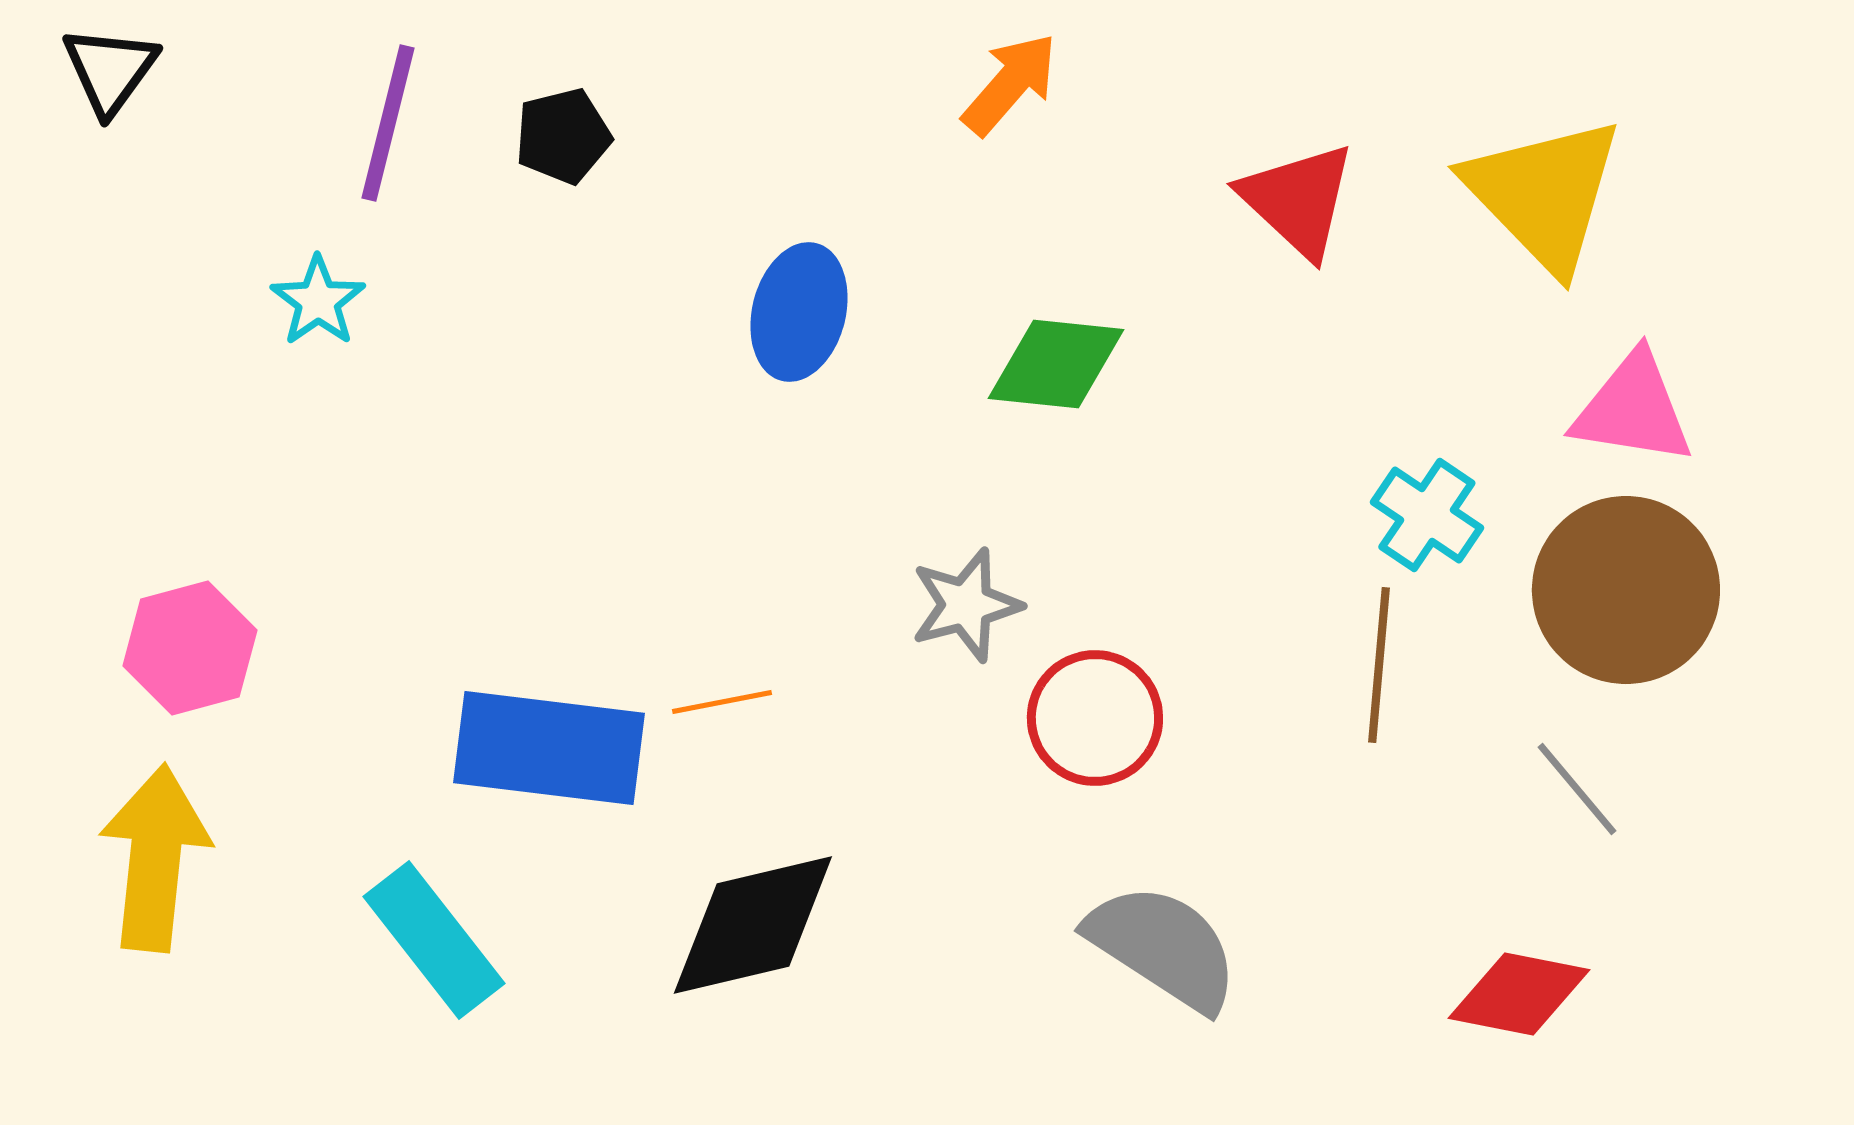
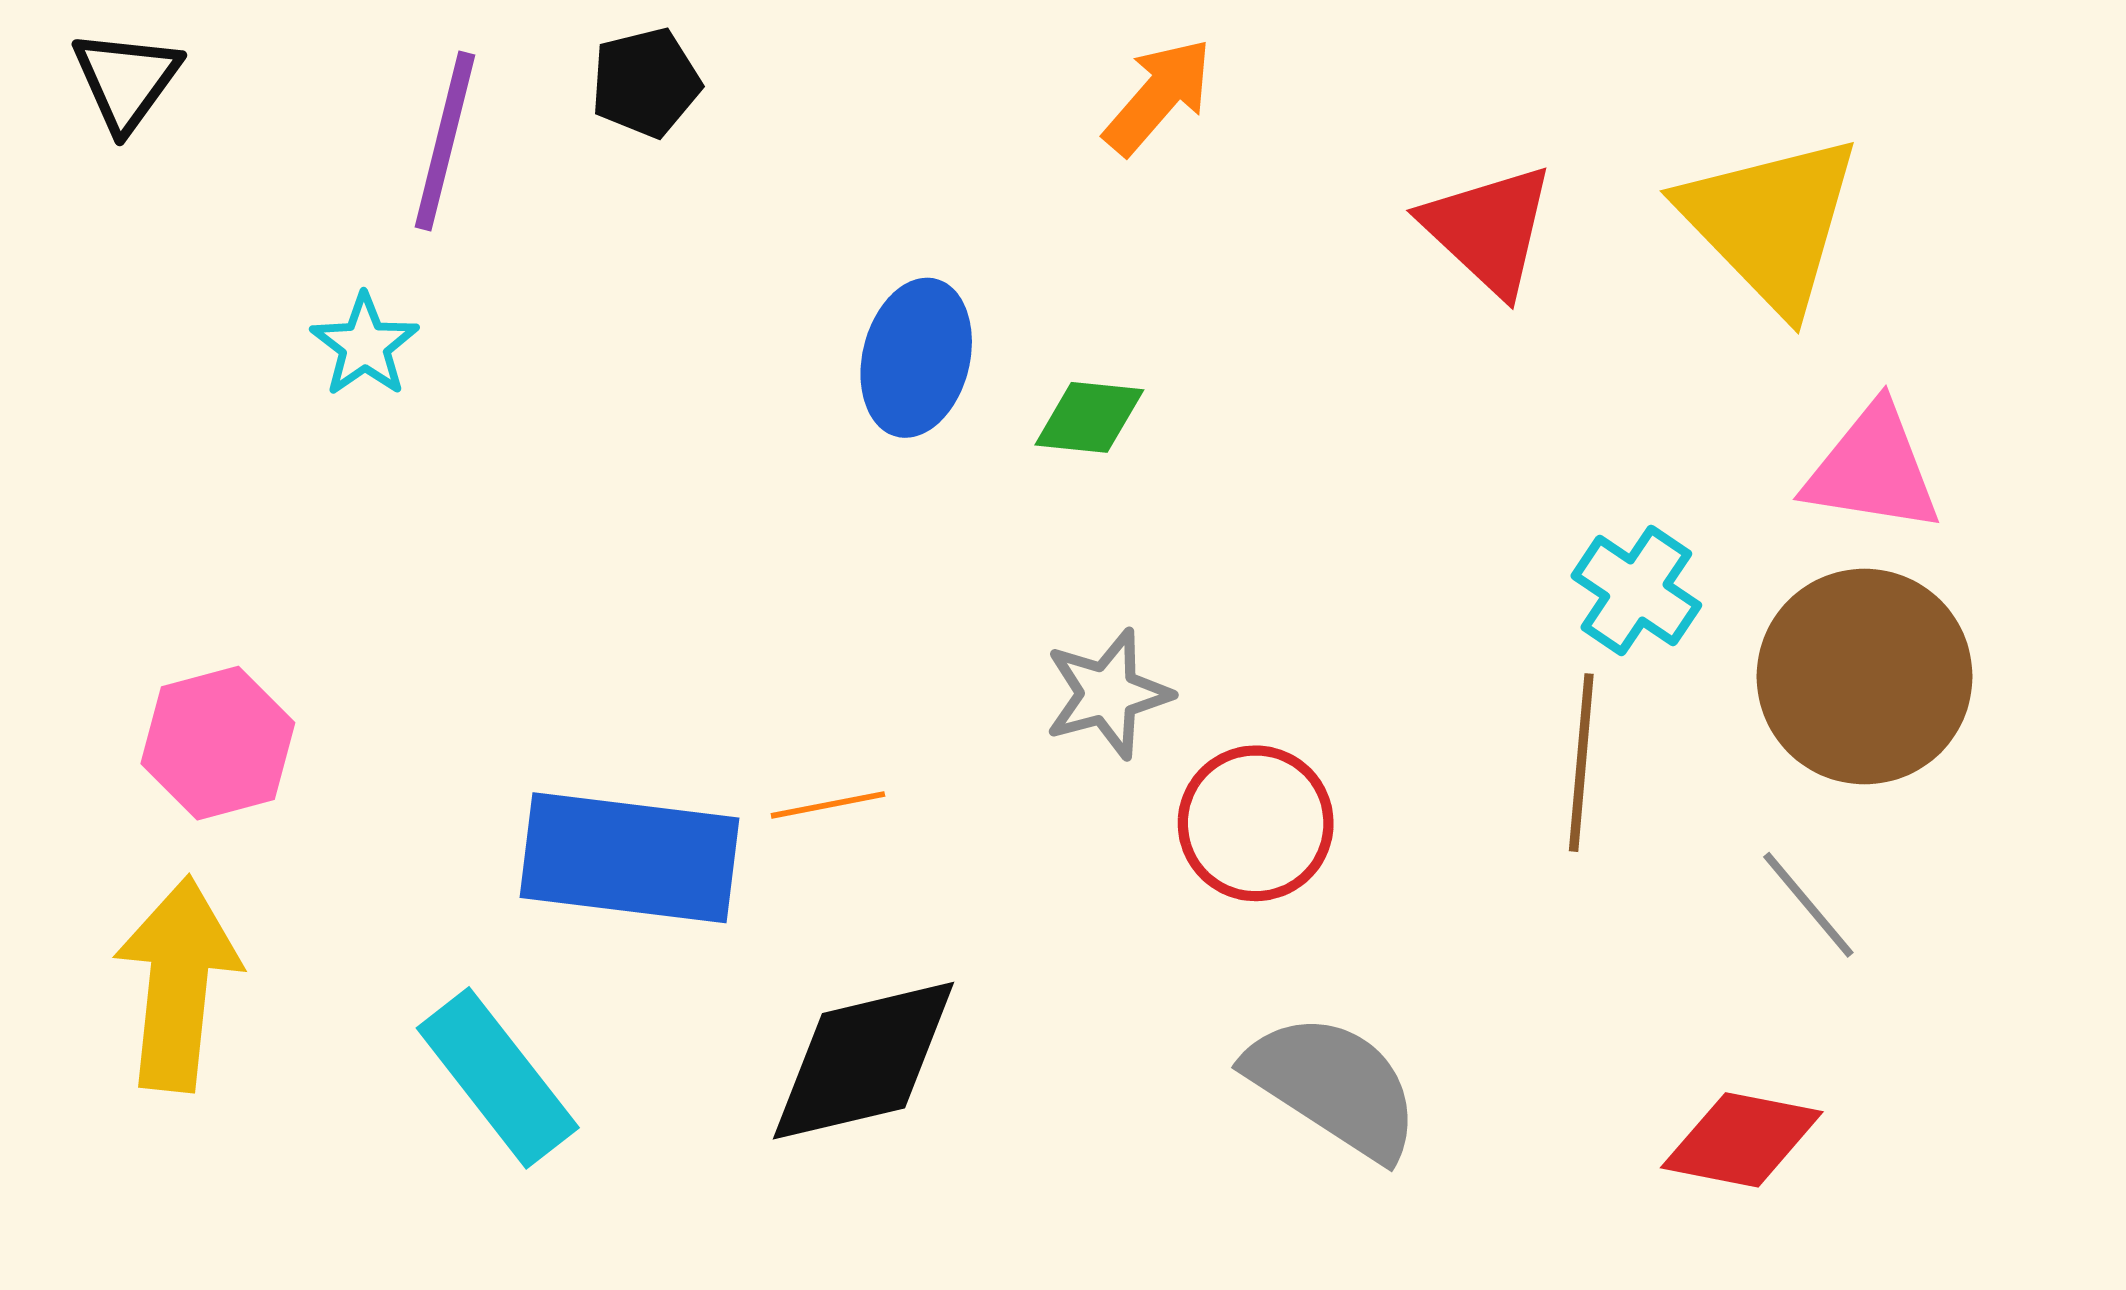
black pentagon: (563, 136) -> (646, 83), moved
green diamond: (1056, 364) -> (1089, 417), moved, size x0.7

